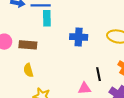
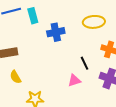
cyan rectangle: (47, 18) -> (33, 16), moved

